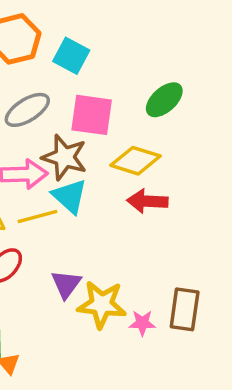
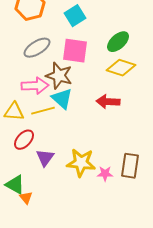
cyan square: (71, 56) -> (75, 16), moved, turned 30
yellow diamond: (136, 161) -> (121, 68), moved
purple triangle: (66, 284) -> (45, 158), moved

